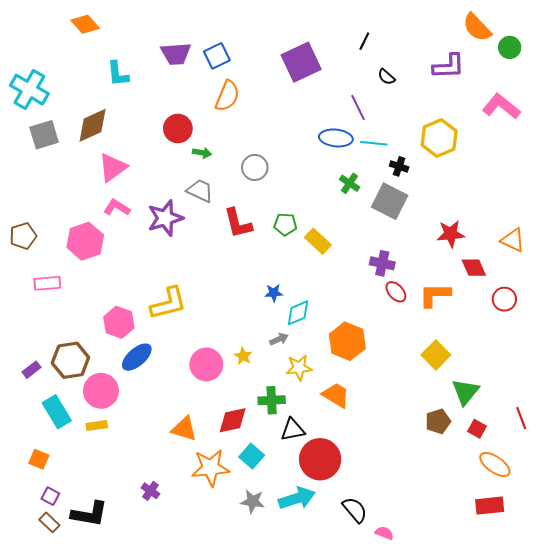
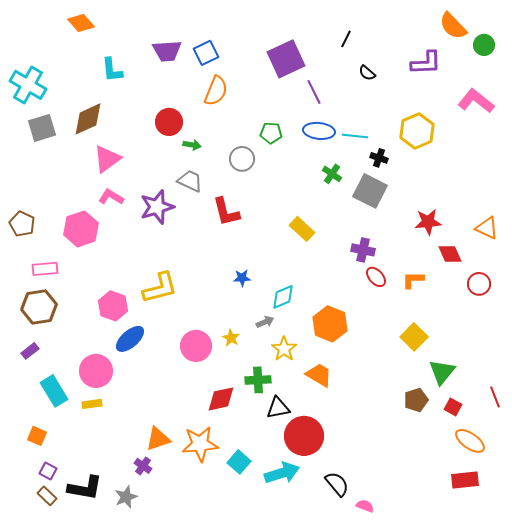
purple line: (358, 107) -> (314, 92), moved
green pentagon: (285, 224) -> (271, 133), moved
brown pentagon: (23, 236) -> (22, 224), turned -30
blue star: (274, 293) -> (242, 278), moved
orange L-shape: (435, 295) -> (413, 280), size x0.7
brown hexagon: (70, 360) -> (39, 307), moved
yellow star: (299, 368) -> (284, 349), turned -30
orange triangle: (184, 429) -> (158, 439), moved, turned -36
cyan square: (252, 456) -> (239, 462), moved
gray star: (253, 501) -> (126, 497), moved, turned -30

